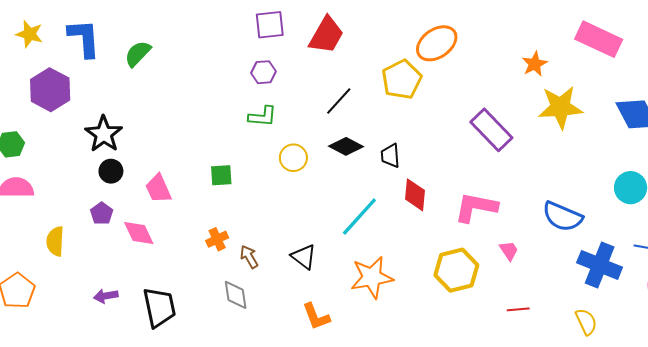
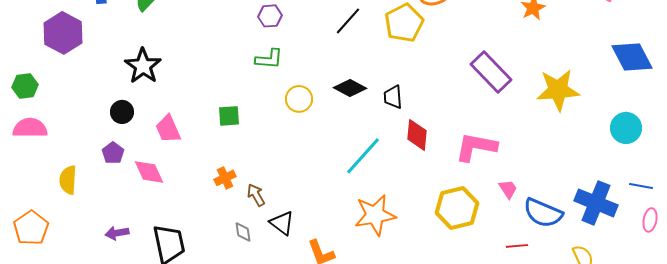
black line: (339, 101) -> (348, 21), moved
yellow star: (560, 107) -> (558, 90), moved
black star: (104, 134) -> (143, 66), moved
blue semicircle: (562, 217) -> (543, 213), moved
black triangle: (304, 257) -> (282, 223), moved
gray diamond: (236, 295) -> (243, 232), size x0.7

